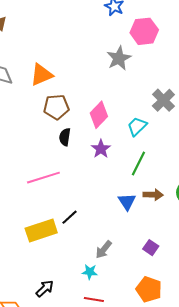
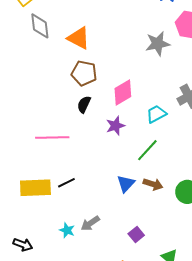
orange triangle: (41, 75) -> (79, 38), turned 35
cyan star: (90, 272) -> (67, 230), moved
black arrow: (45, 289) -> (23, 245), turned 48

